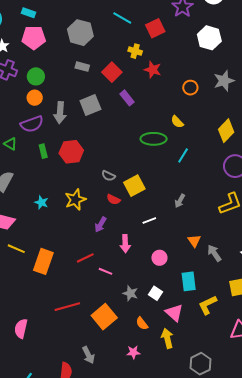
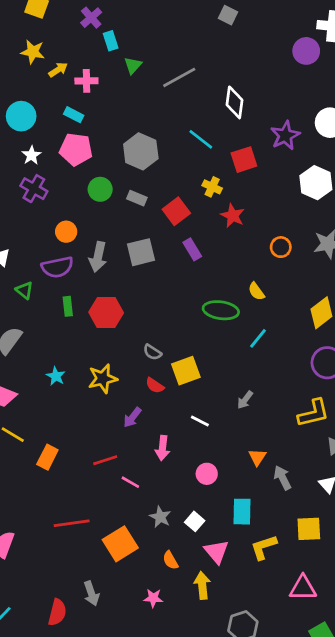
green circle: (36, 76) -> (100, 189), moved
white line: (149, 220) -> (200, 421), turned 40
orange rectangle: (43, 261) -> (47, 457), size x0.7

